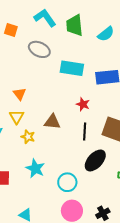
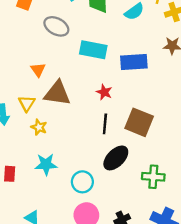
orange triangle: (20, 94) -> (38, 70), moved
brown triangle: (52, 122) -> (57, 93), moved, size x1.4
cyan star: (35, 169) -> (46, 164), turned -30

